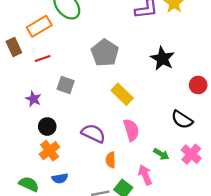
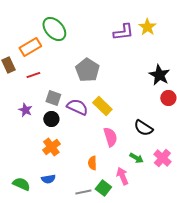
black star: (162, 59) -> (159, 75), moved
black semicircle: (182, 120) -> (143, 128), moved
black circle: (47, 126) -> (51, 119), moved
purple semicircle: (93, 133) -> (77, 107), moved
orange cross: (50, 151) -> (51, 147), moved

